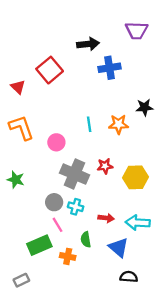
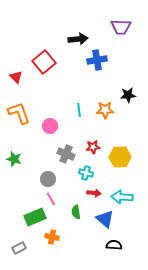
gray cross: (74, 174) -> (66, 154), size x0.7
cyan cross: (76, 207) -> (86, 173), moved
orange cross: (68, 256) -> (52, 237), moved

